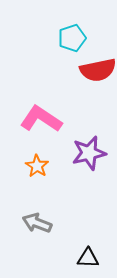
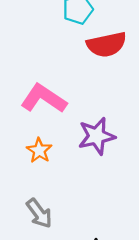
gray arrow: (37, 223) -> (39, 213), turned -148

